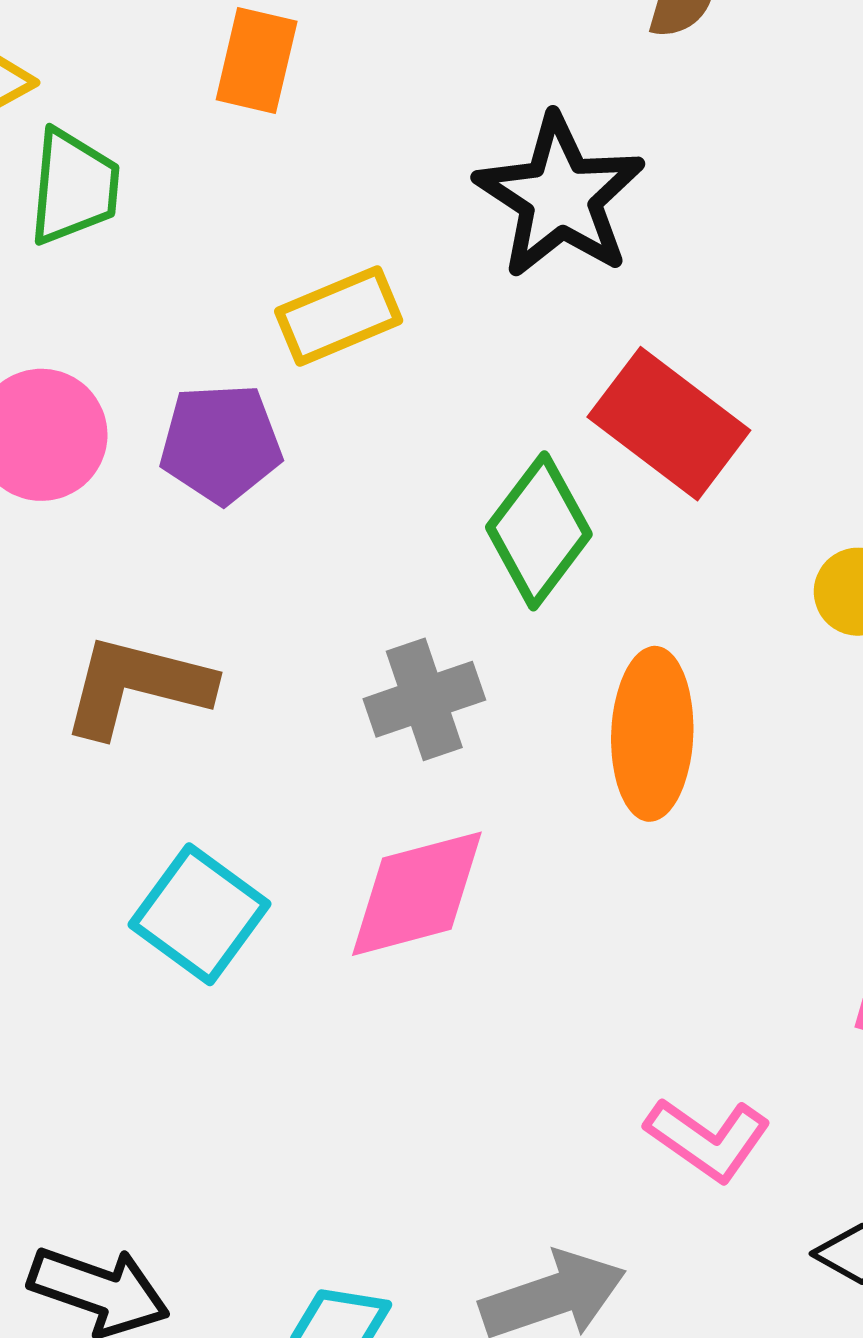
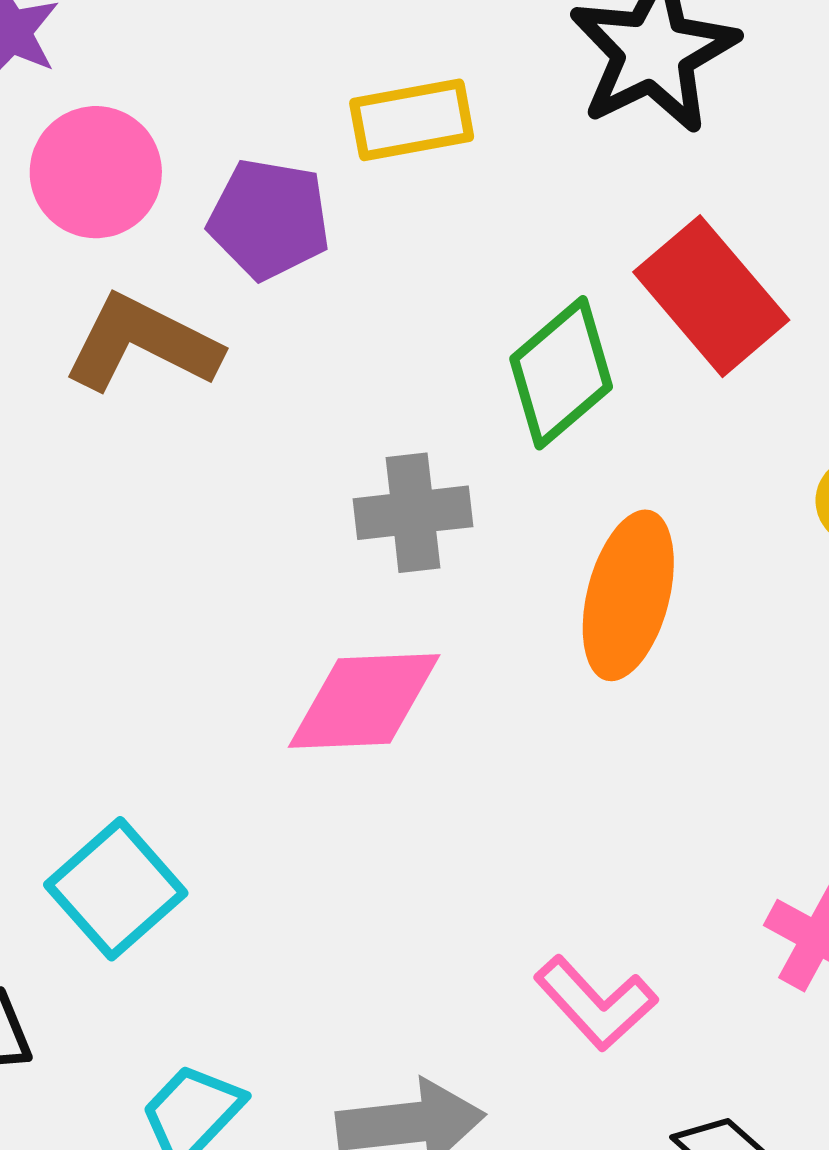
brown L-shape: (137, 686) -> (142, 343), moved
cyan square: (200, 914) -> (116, 889), moved

